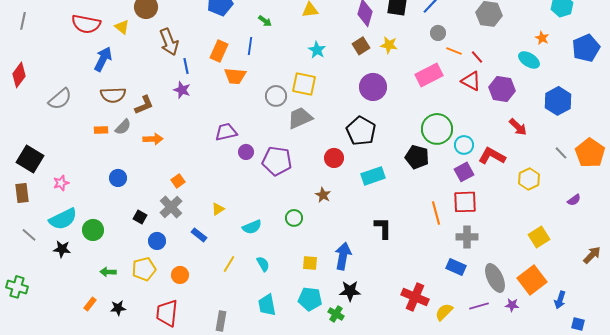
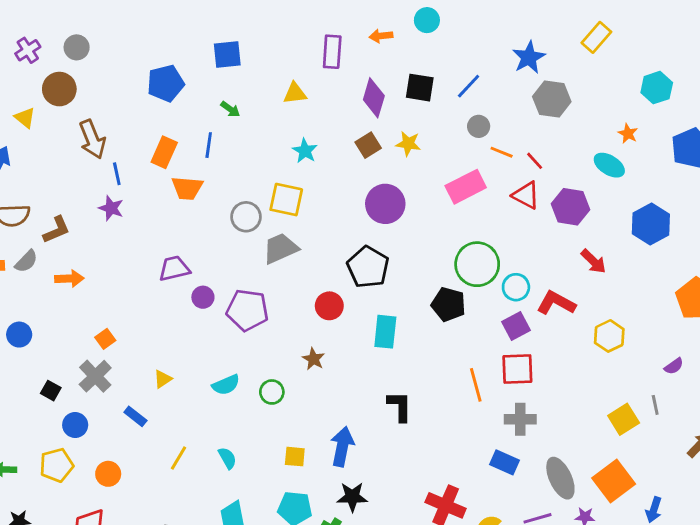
gray line: (561, 153) -> (655, 405), moved, turned 32
cyan rectangle: (373, 176) -> (385, 332), turned -65
cyan semicircle: (252, 227) -> (226, 385), moved

